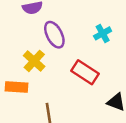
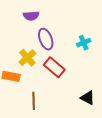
red rectangle: (85, 72) -> (54, 67), moved

